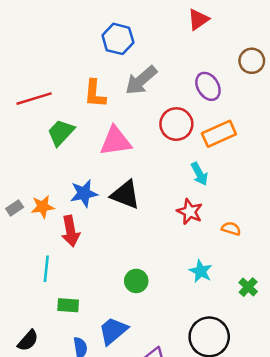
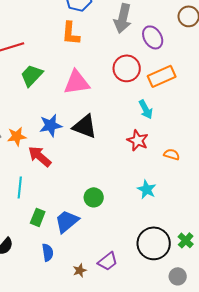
gray arrow: (141, 80) -> (123, 18), moved, turned -36
orange L-shape: (95, 94) -> (71, 33), moved
red arrow: (71, 231) -> (40, 156), turned 140
green cross: (248, 287) -> (186, 240), moved
green rectangle: (68, 305) -> (38, 217), turned -72
blue trapezoid: (113, 331) -> (67, 221), moved

